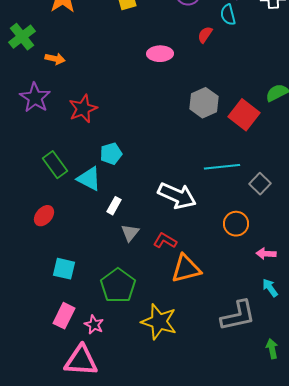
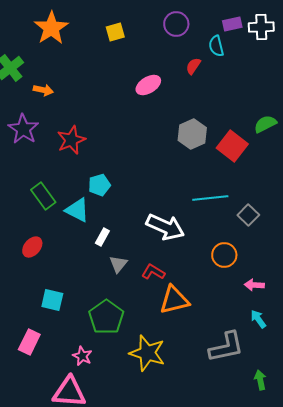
pink ellipse: (160, 54) -> (148, 85), turned -30
pink rectangle: (64, 316) -> (29, 342), moved

